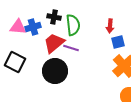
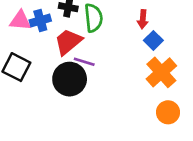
blue square: (118, 42) -> (153, 40), turned -32
purple line: (71, 48) -> (84, 62), moved

